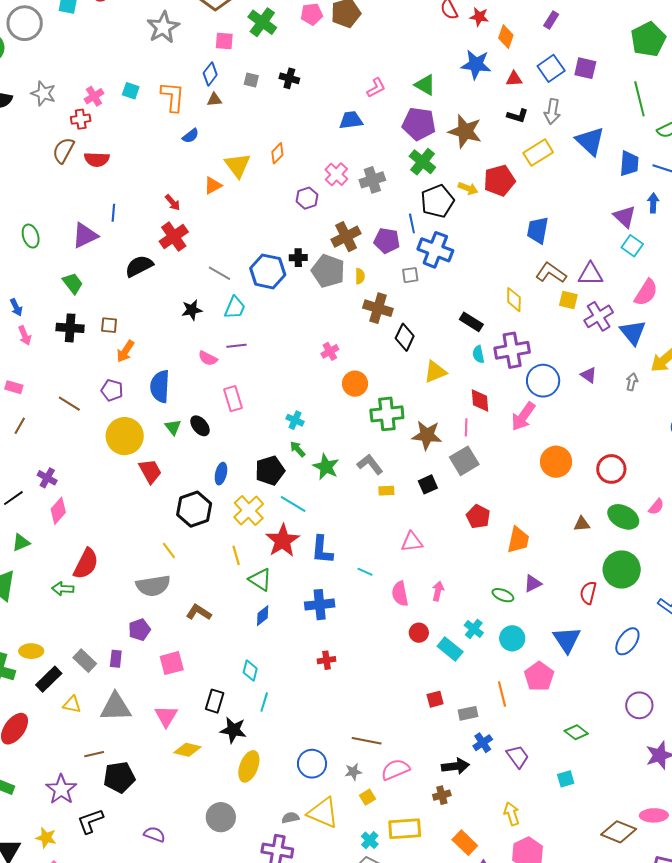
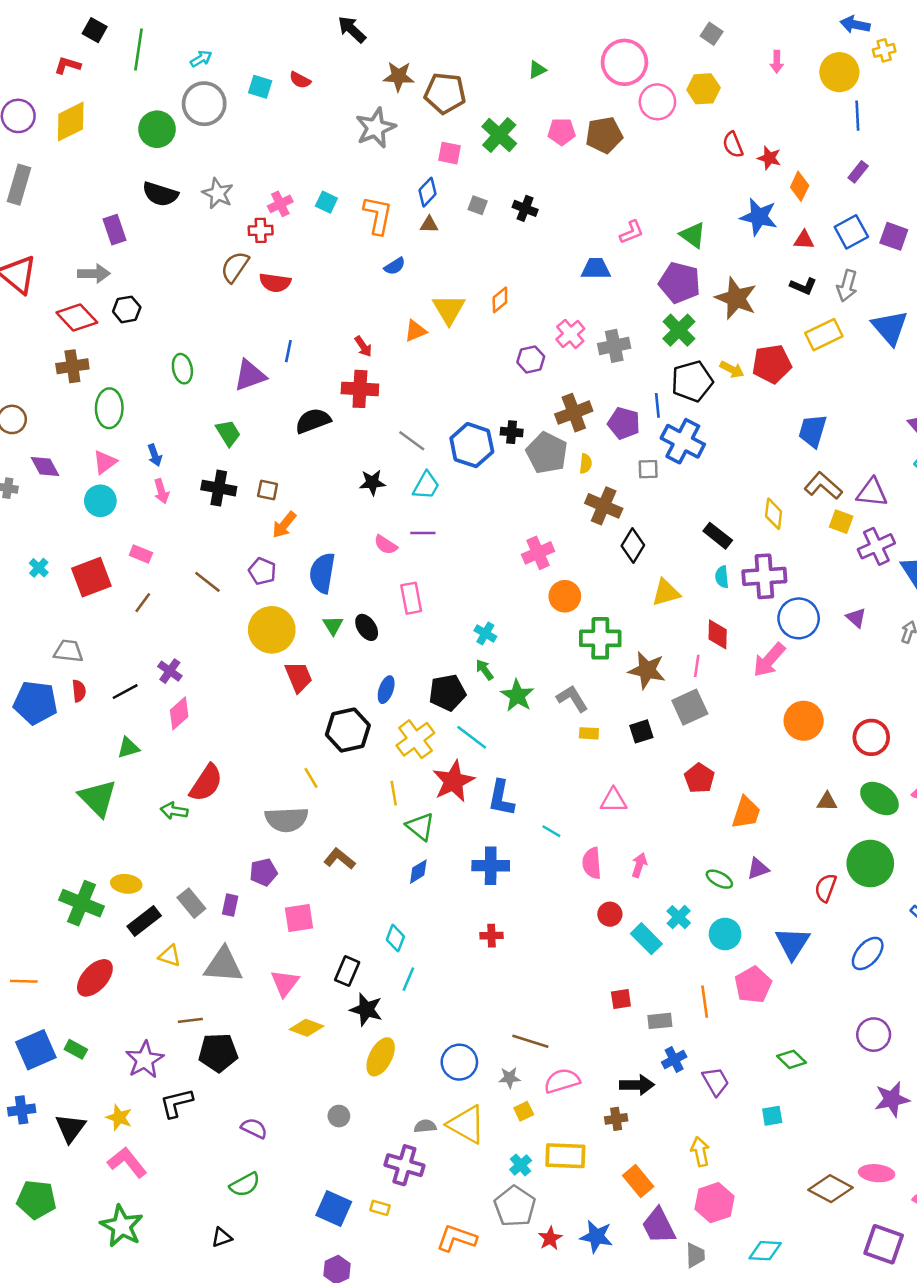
red cross: (174, 237) -> (360, 389), turned 32
pink cross: (330, 351) -> (538, 553), size x1.4
gray circle: (221, 817) -> (339, 1116), size x0.6

